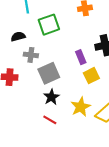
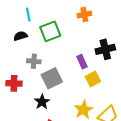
black semicircle: (18, 37) -> (20, 36), moved
black star: (51, 97) -> (42, 102), moved

